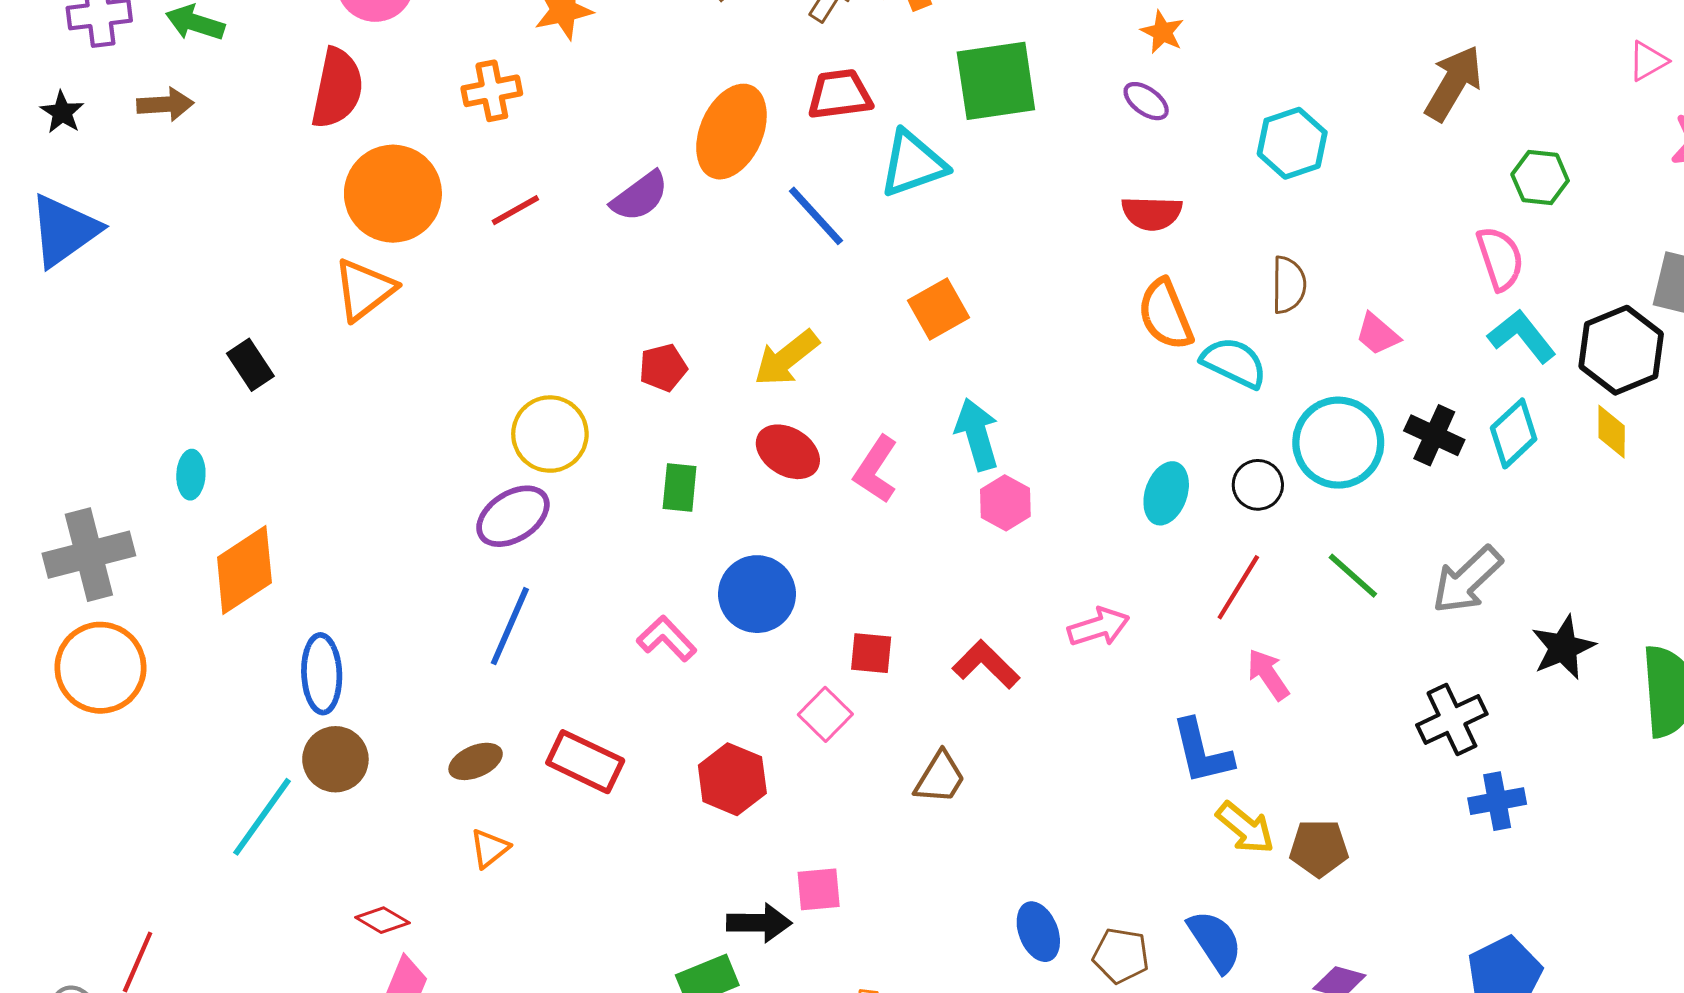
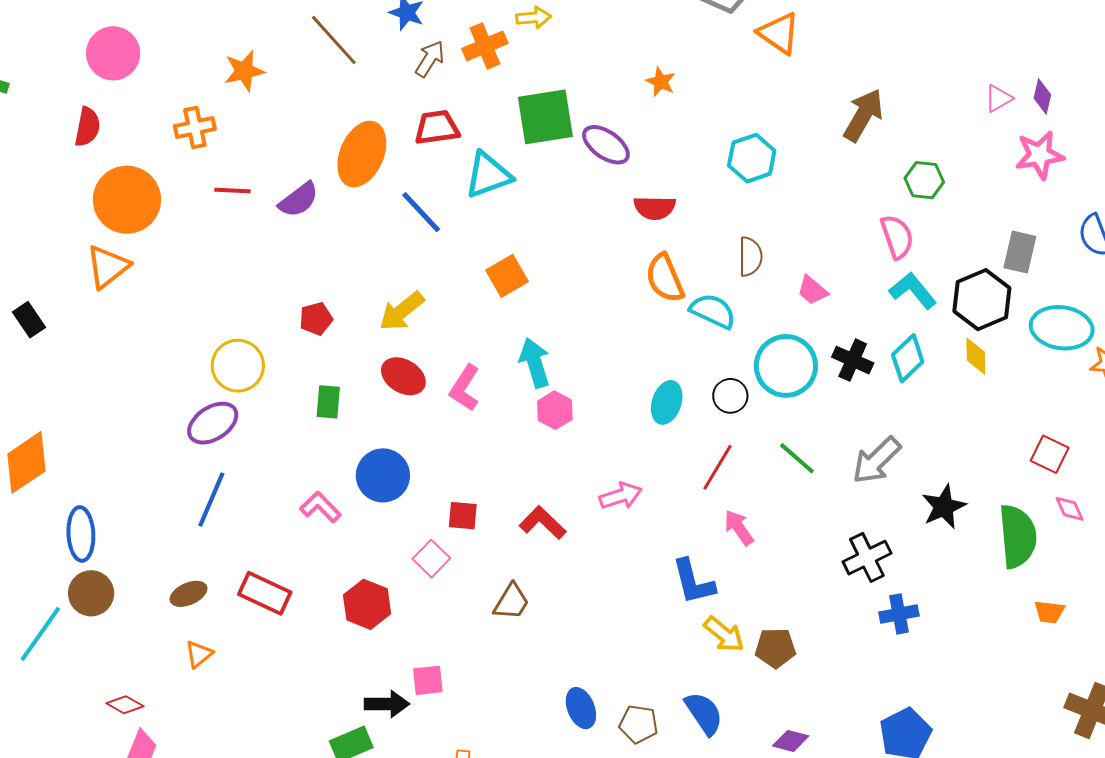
red semicircle: (337, 88) -> (87, 127), size x0.7
purple ellipse: (1146, 101) -> (606, 145), moved, size x1.5
red line: (515, 210) -> (233, 190), moved, turned 33

